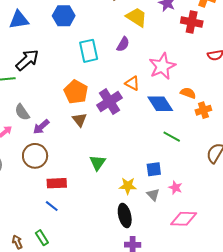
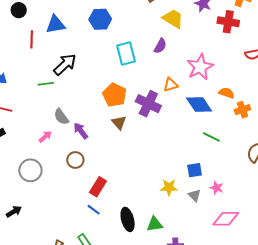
orange triangle: (132, 83) -> (171, 85), turned -42
purple cross: (109, 102) -> (148, 104), turned -30
purple arrow: (41, 127) -> (81, 131), turned 96
brown circle: (35, 156) -> (75, 160), size x0.7
green triangle: (97, 163) -> (155, 224), moved, turned 48
red rectangle: (57, 183) -> (98, 187), turned -54
black ellipse: (125, 216) -> (128, 219), moved

